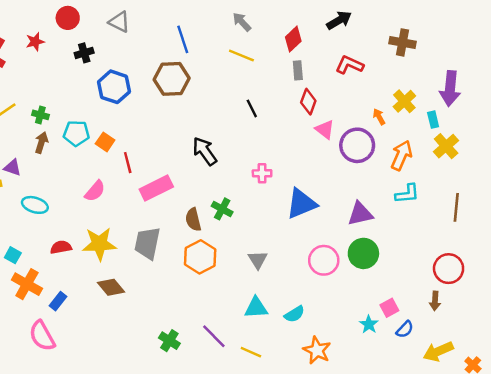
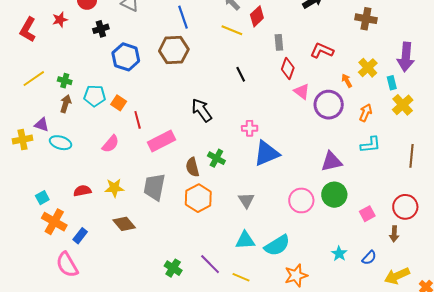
red diamond: (293, 39) -> (257, 16), moved
red L-shape: (349, 65) -> (322, 51), moved
orange arrow: (402, 155) -> (366, 113), size x0.7
blue triangle: (301, 204) -> (266, 153), moved
cyan ellipse: (35, 205) -> (61, 143), moved
yellow star: (99, 244) -> (114, 188), size x0.7
cyan square: (13, 255) -> (42, 198), turned 32
pink square: (389, 308) -> (367, 214), moved
cyan semicircle: (294, 314) -> (277, 245), size x1.5
orange star: (317, 350) -> (296, 275), turned 30

